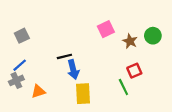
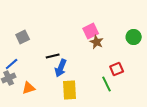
gray square: (22, 36) -> (23, 37), moved
brown star: (130, 41) -> (97, 42), moved
blue arrow: (73, 70) -> (61, 68), turned 36

